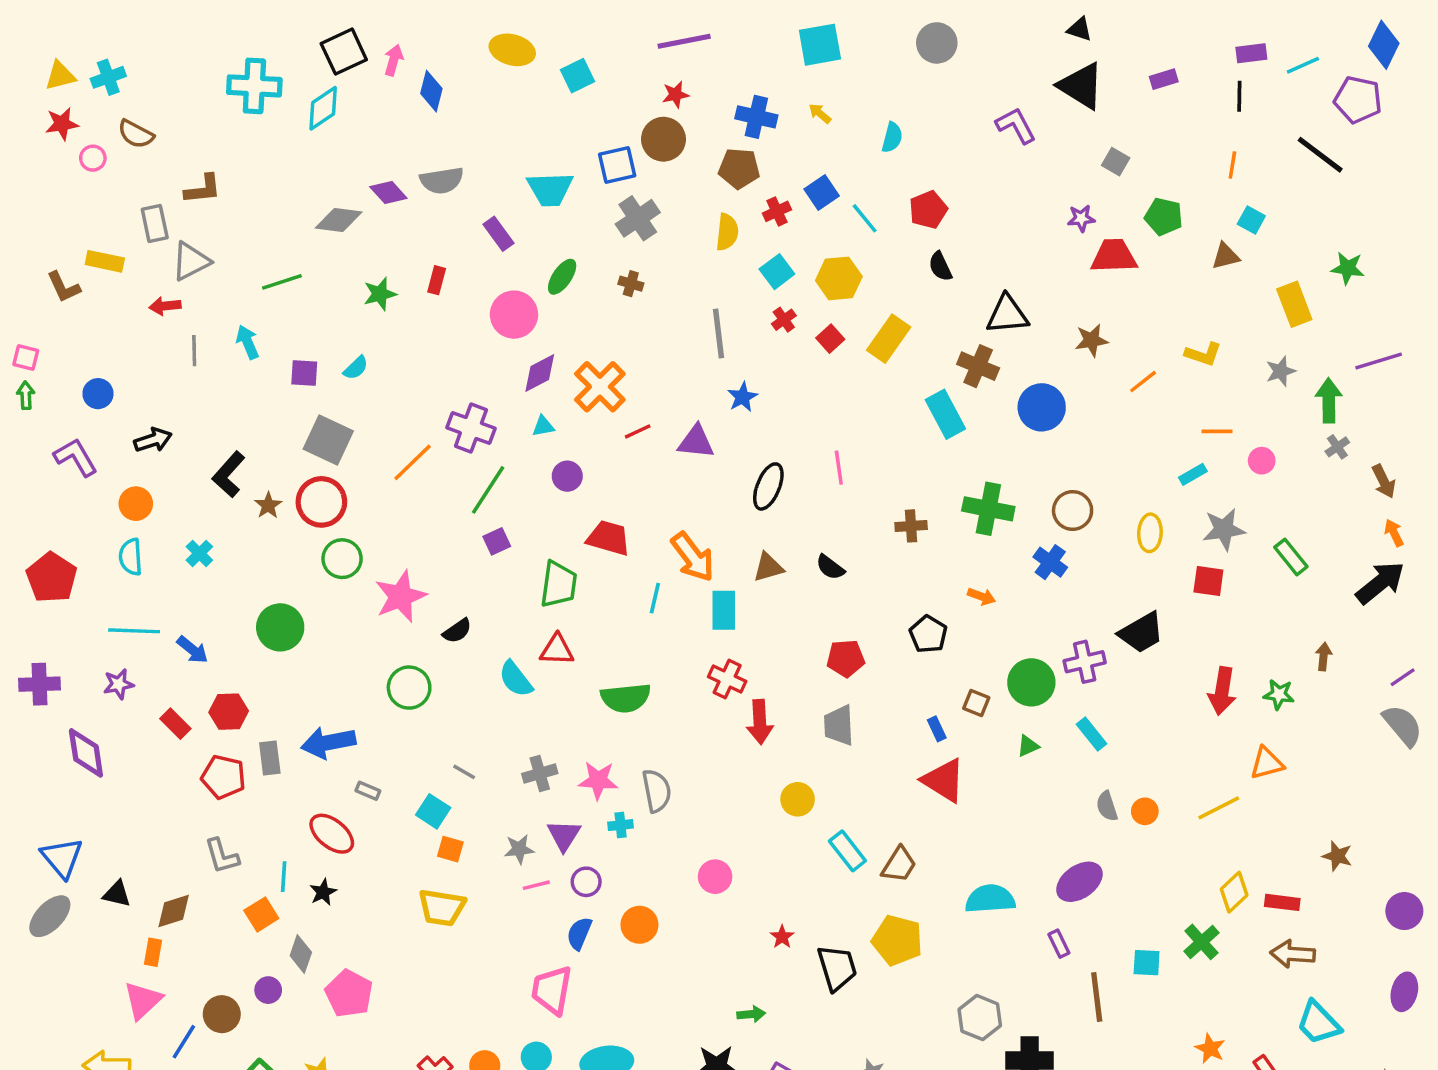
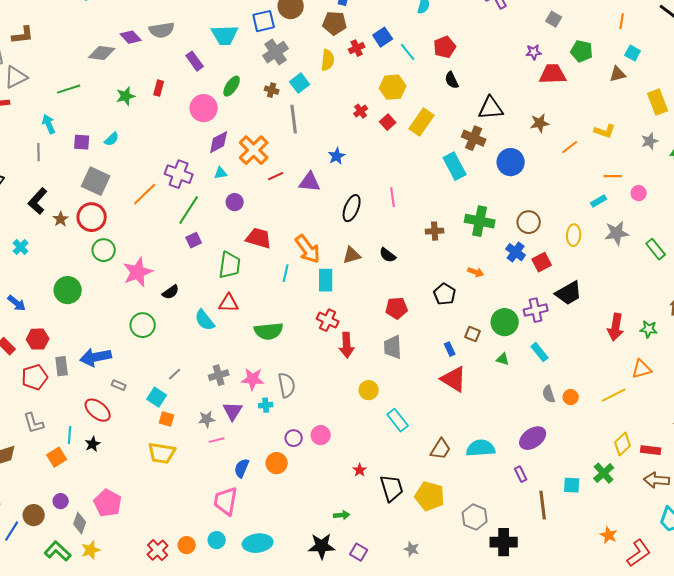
cyan square: (777, 272) -> (300, 83), moved
gray line: (719, 333) -> (294, 119), moved
gray line: (194, 351) -> (39, 152), moved
red square: (1208, 581) -> (542, 262), moved, turned -36
green triangle: (1028, 746) -> (503, 359), turned 40
gray line: (464, 772) -> (175, 374), turned -72
red pentagon: (223, 777) -> (35, 377), turned -30
brown trapezoid: (899, 865) -> (441, 449), moved
purple circle: (586, 882) -> (294, 438), moved
yellow pentagon: (897, 940) -> (430, 496), moved
gray diamond: (301, 954) -> (80, 523), moved

